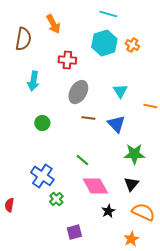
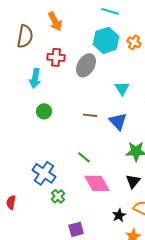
red cross: (67, 60) -> (56, 57), moved
gray ellipse: (78, 92) -> (86, 65), moved
green circle: (42, 123) -> (44, 111), moved
black star: (108, 211) -> (119, 215), moved

